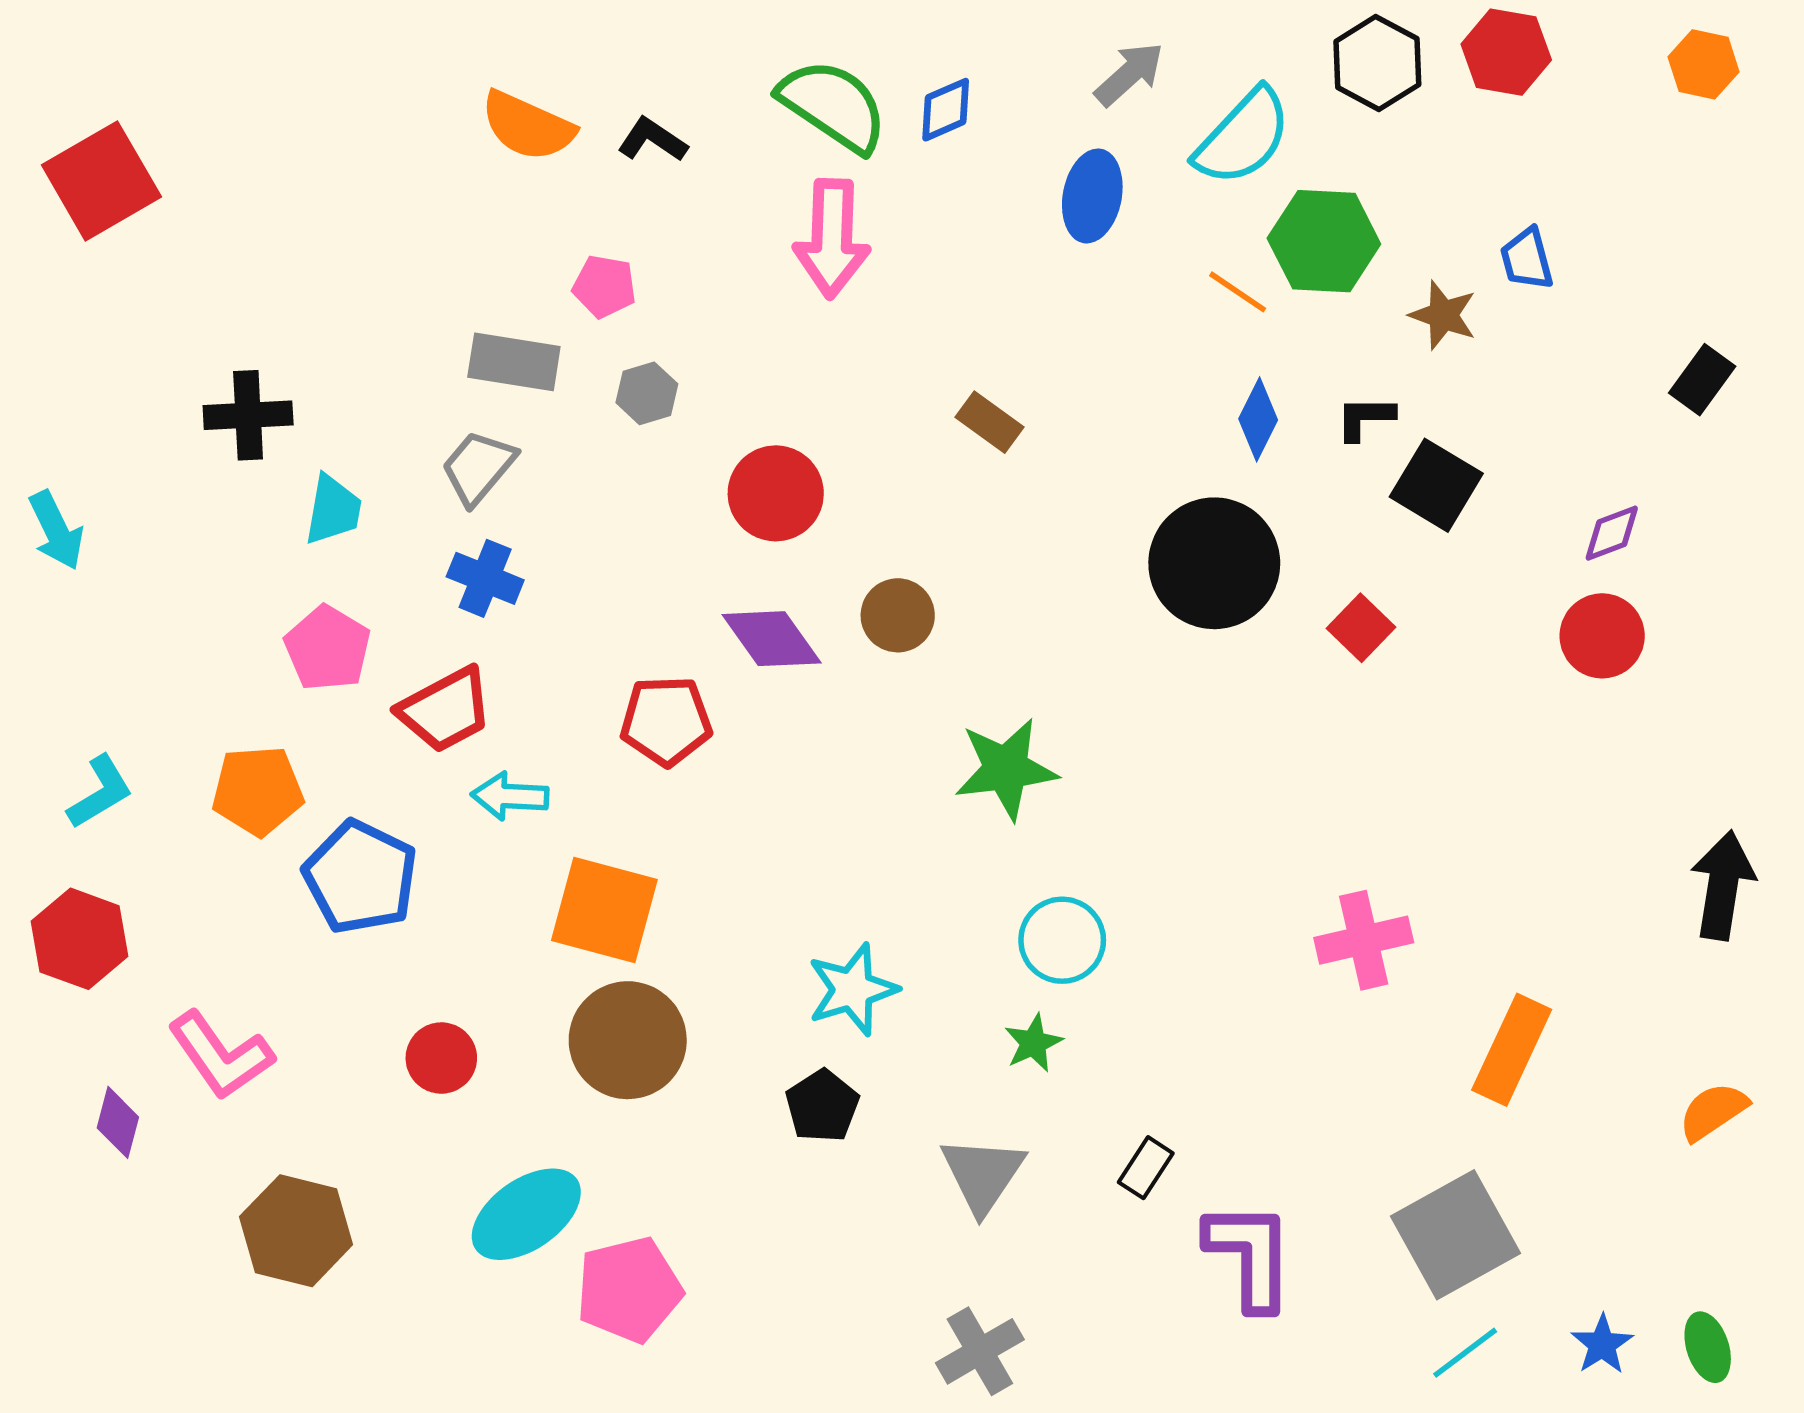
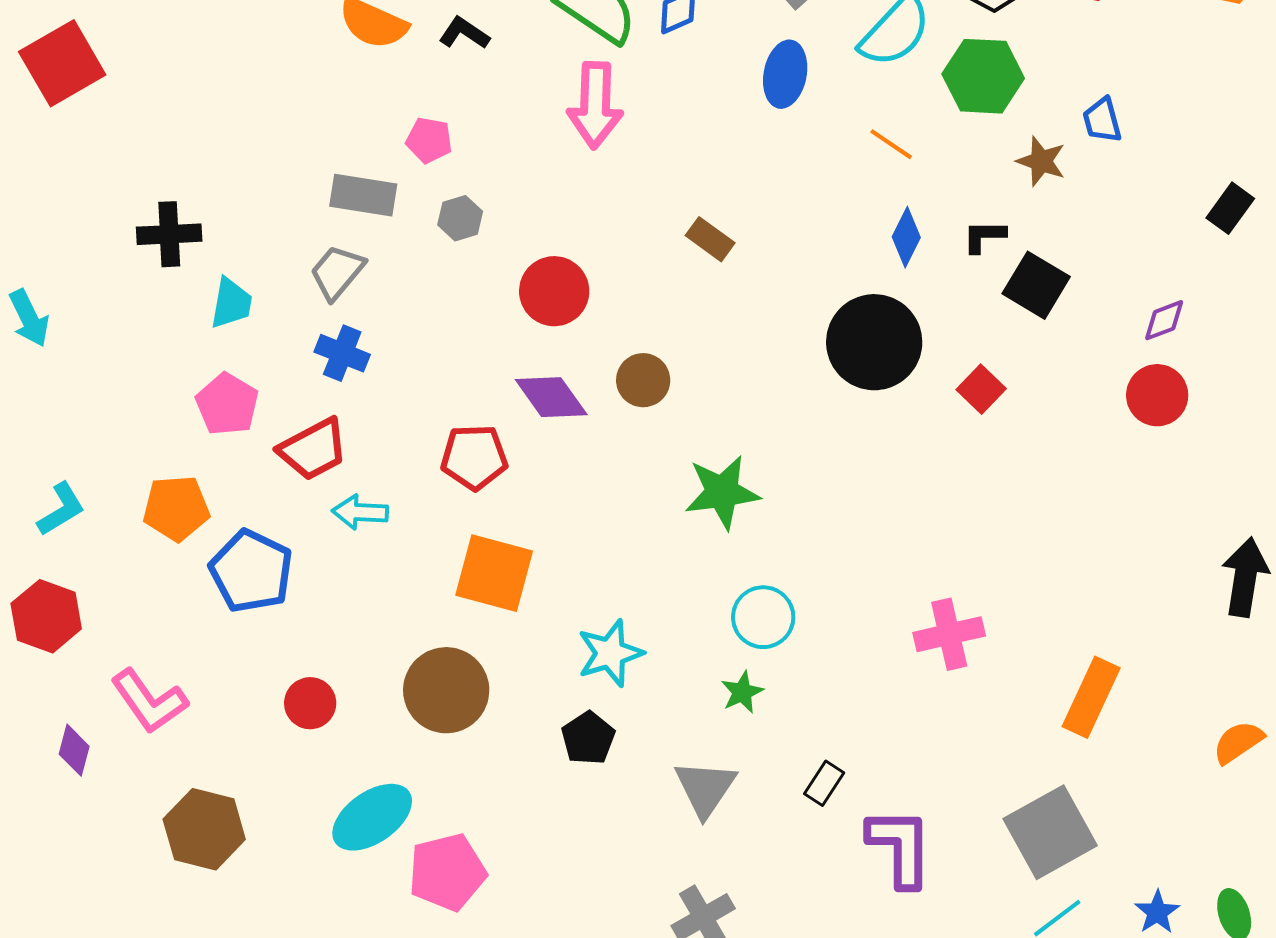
green hexagon: (1324, 241) -> (983, 76), moved
orange square: (604, 910) -> (494, 573), moved
pink cross: (1364, 940) -> (949, 634), moved

